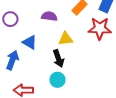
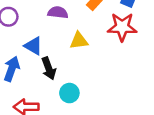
black arrow: (58, 59) -> (49, 68), moved

